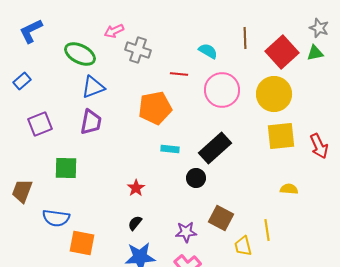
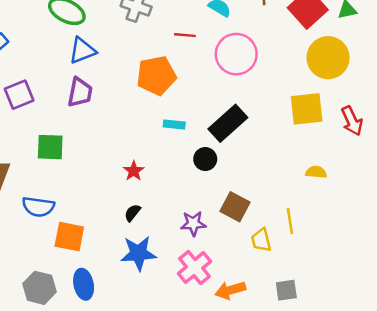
yellow circle: (274, 94) -> (328, 58), moved

